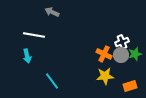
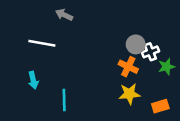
gray circle: (121, 55) -> (136, 44), moved
cyan arrow: (27, 56) -> (33, 80), moved
cyan line: (52, 81) -> (64, 100), turned 36

